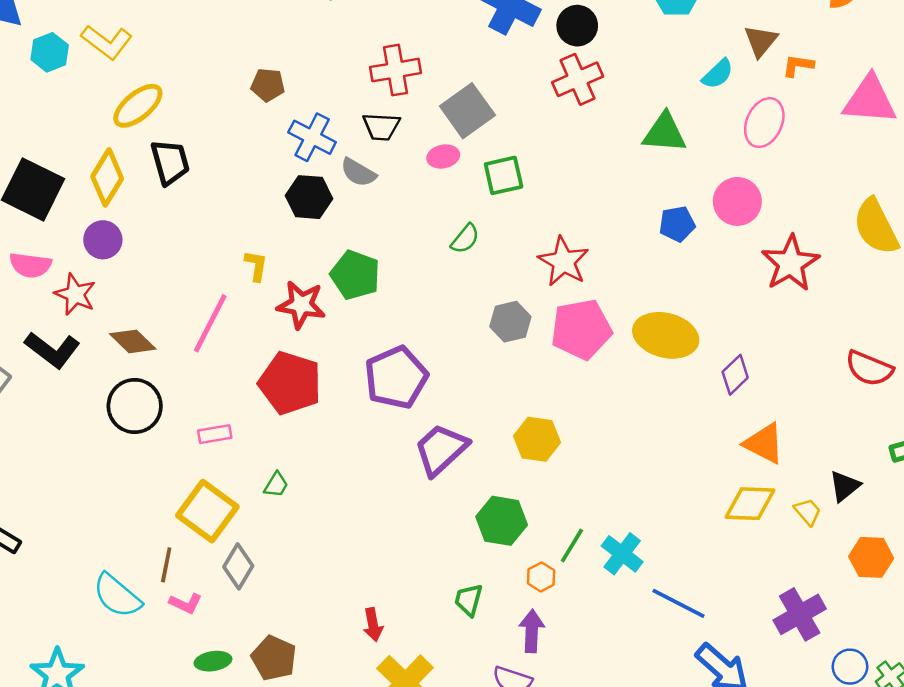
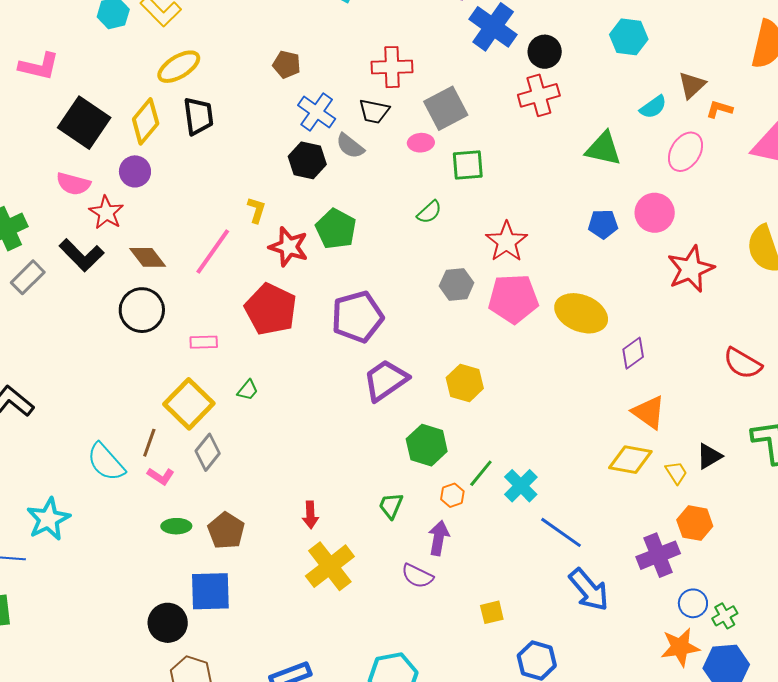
orange hexagon: (871, 557) -> (695, 523), moved

